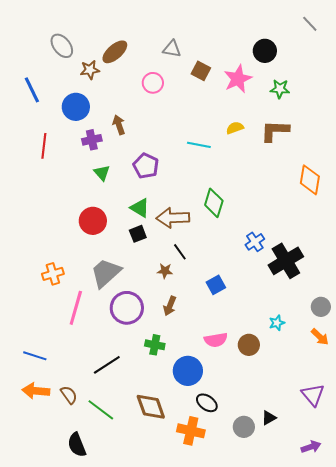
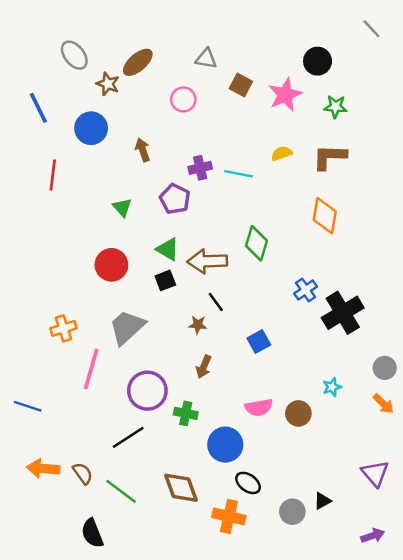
brown star: (90, 70) -> (108, 84), turned 30
purple cross: (92, 140) -> (200, 168), moved
orange diamond: (310, 180) -> (325, 216), moved
purple circle: (127, 308) -> (147, 391), moved
blue line: (35, 356) -> (28, 406), moved

